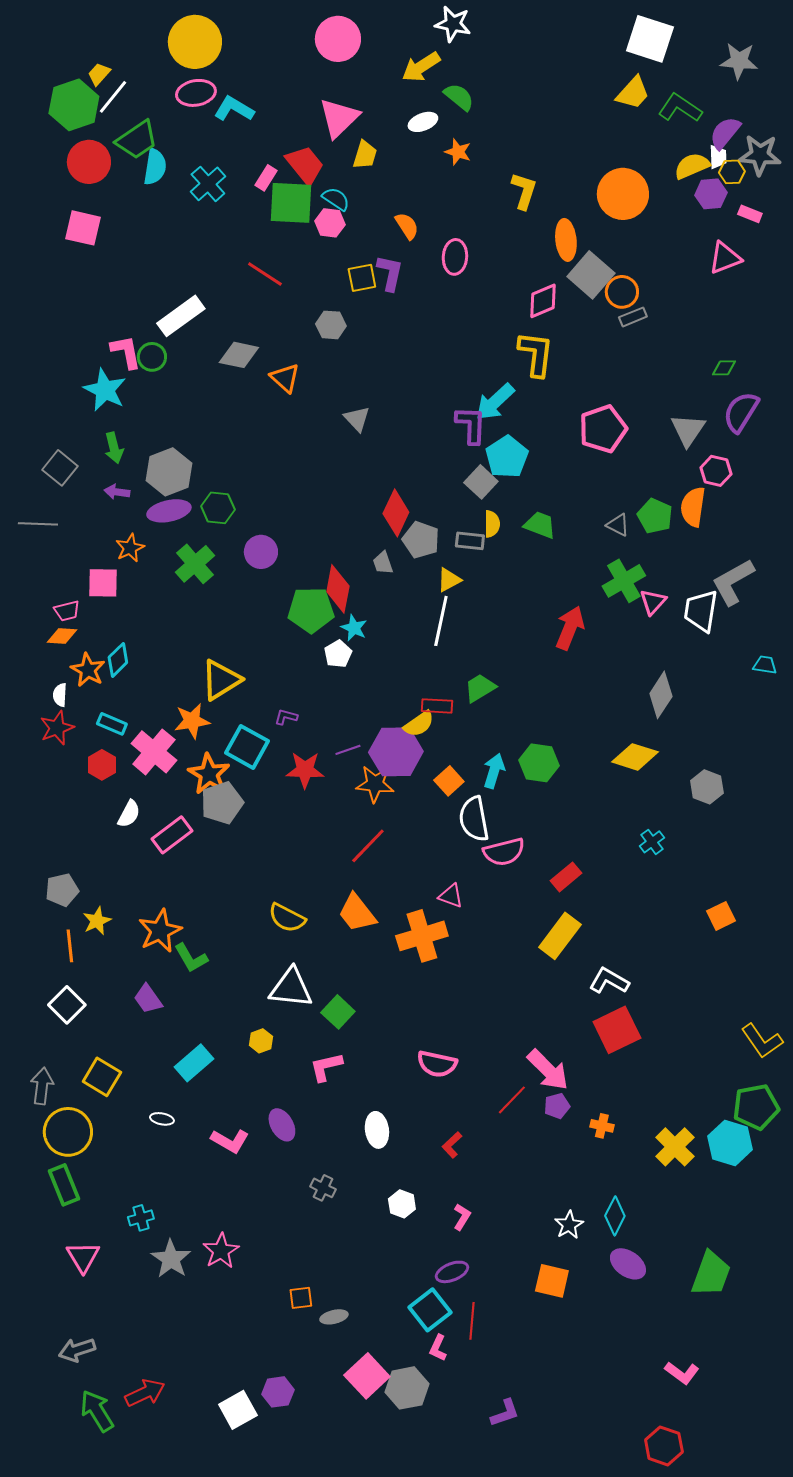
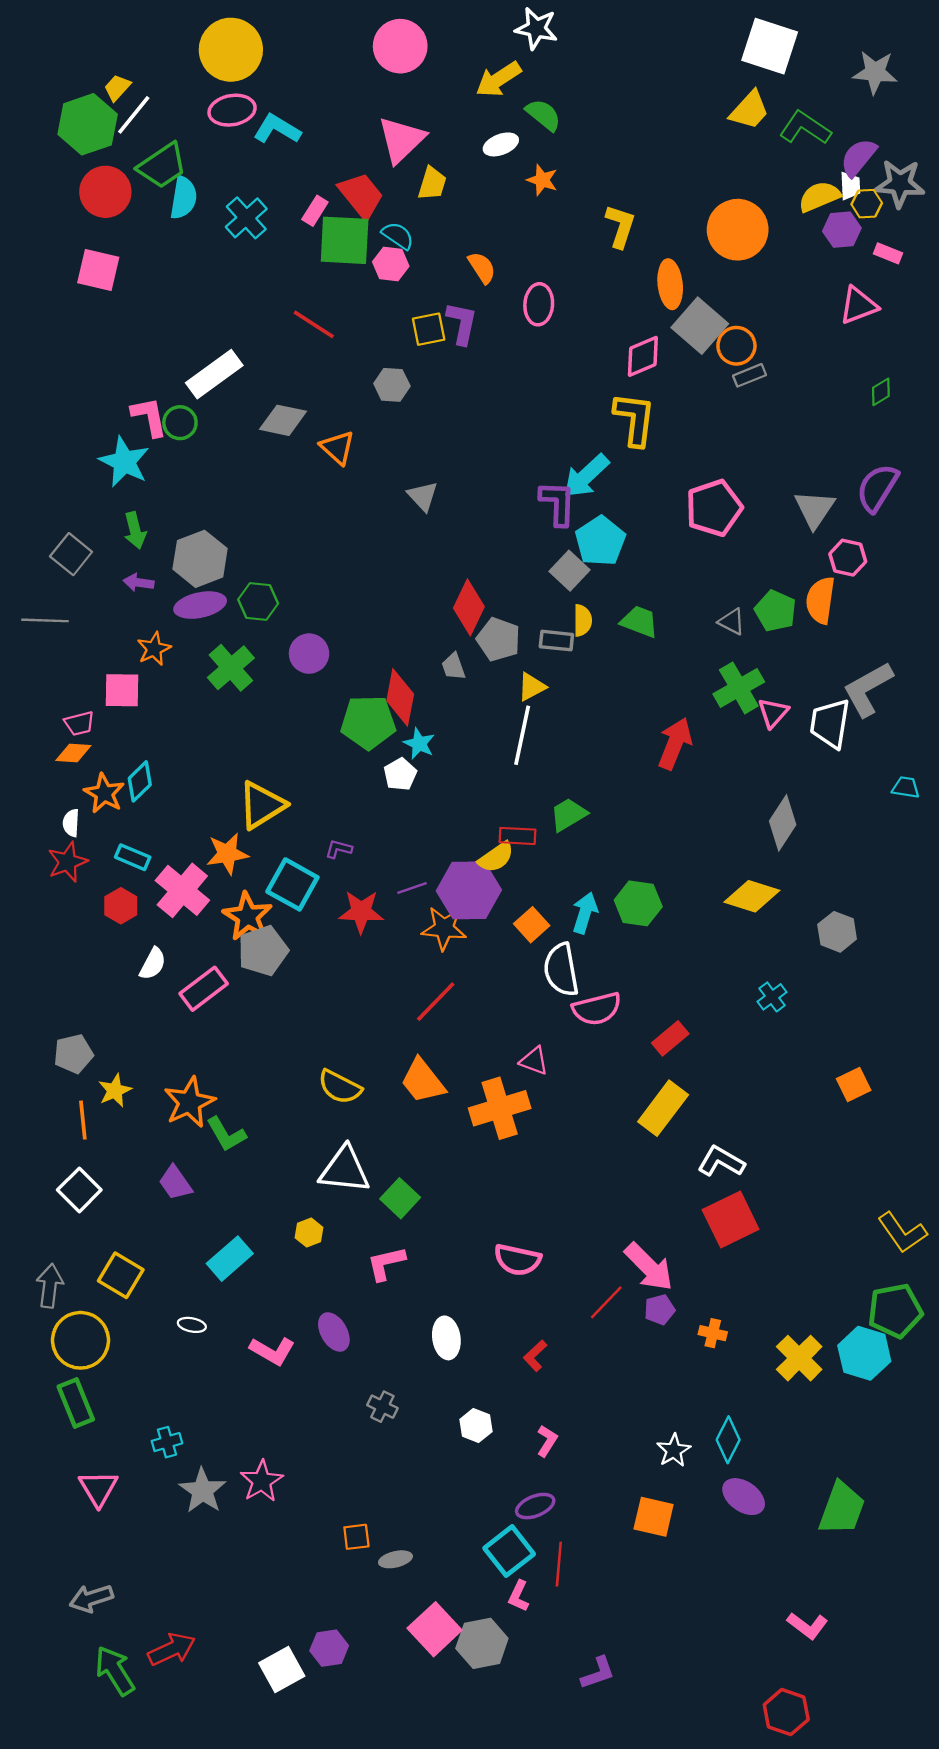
green diamond: (724, 368) -> (881, 392), moved, turned -30

